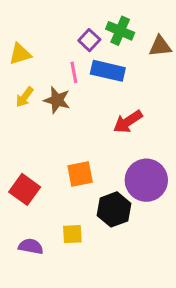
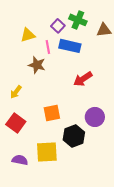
yellow triangle: (20, 54) -> (28, 35), moved
yellow arrow: (25, 97) -> (16, 92), moved
purple circle: (146, 180) -> (95, 117), size x0.7
yellow square: (72, 234) -> (47, 152), size x1.6

